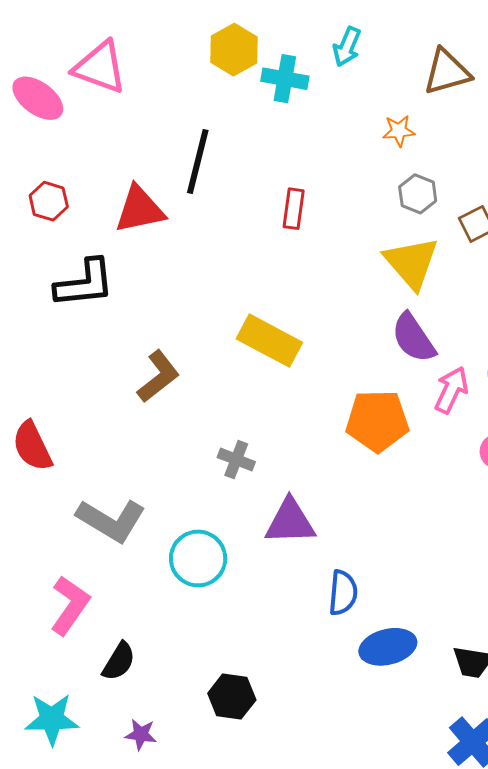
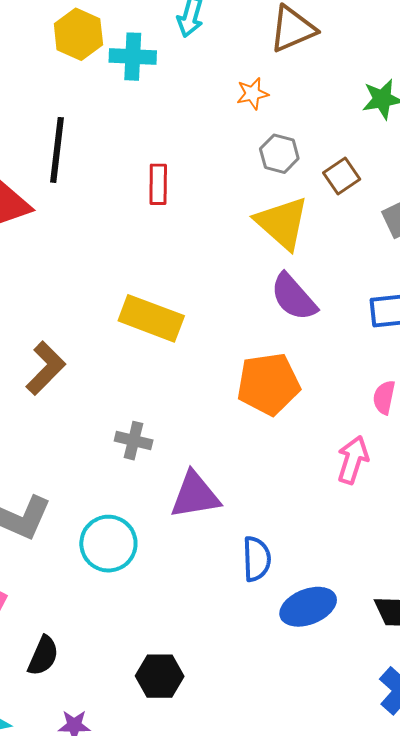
pink arrow: (451, 390) -> (353, 460), moved

